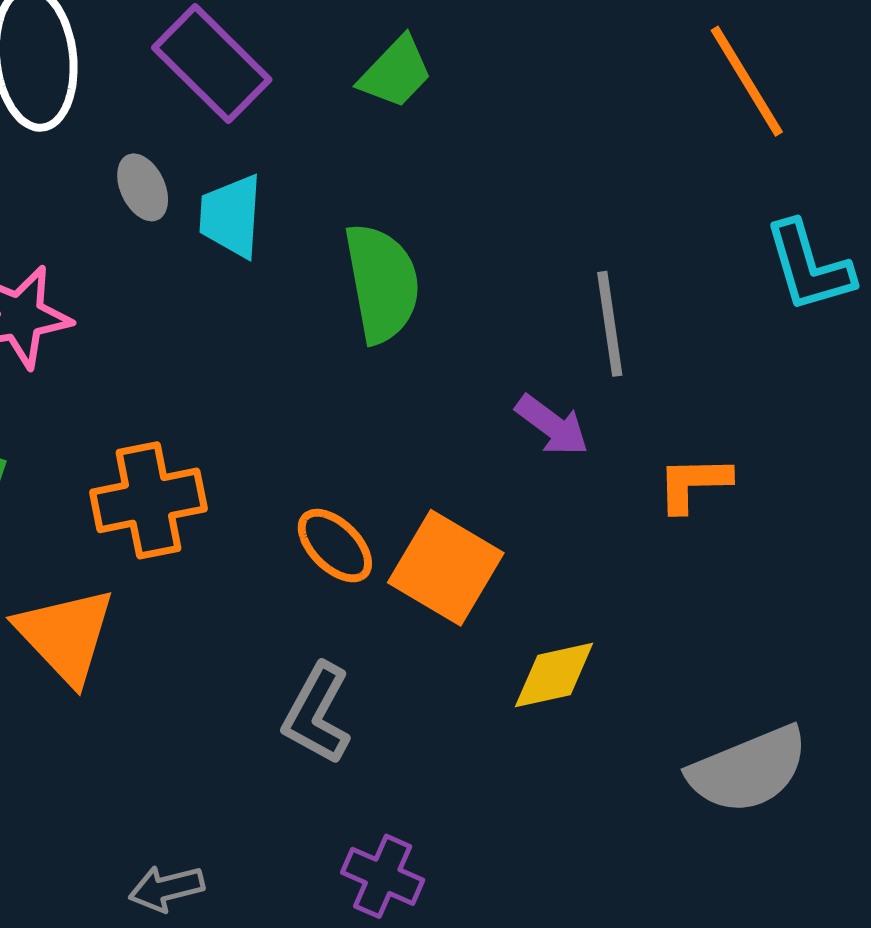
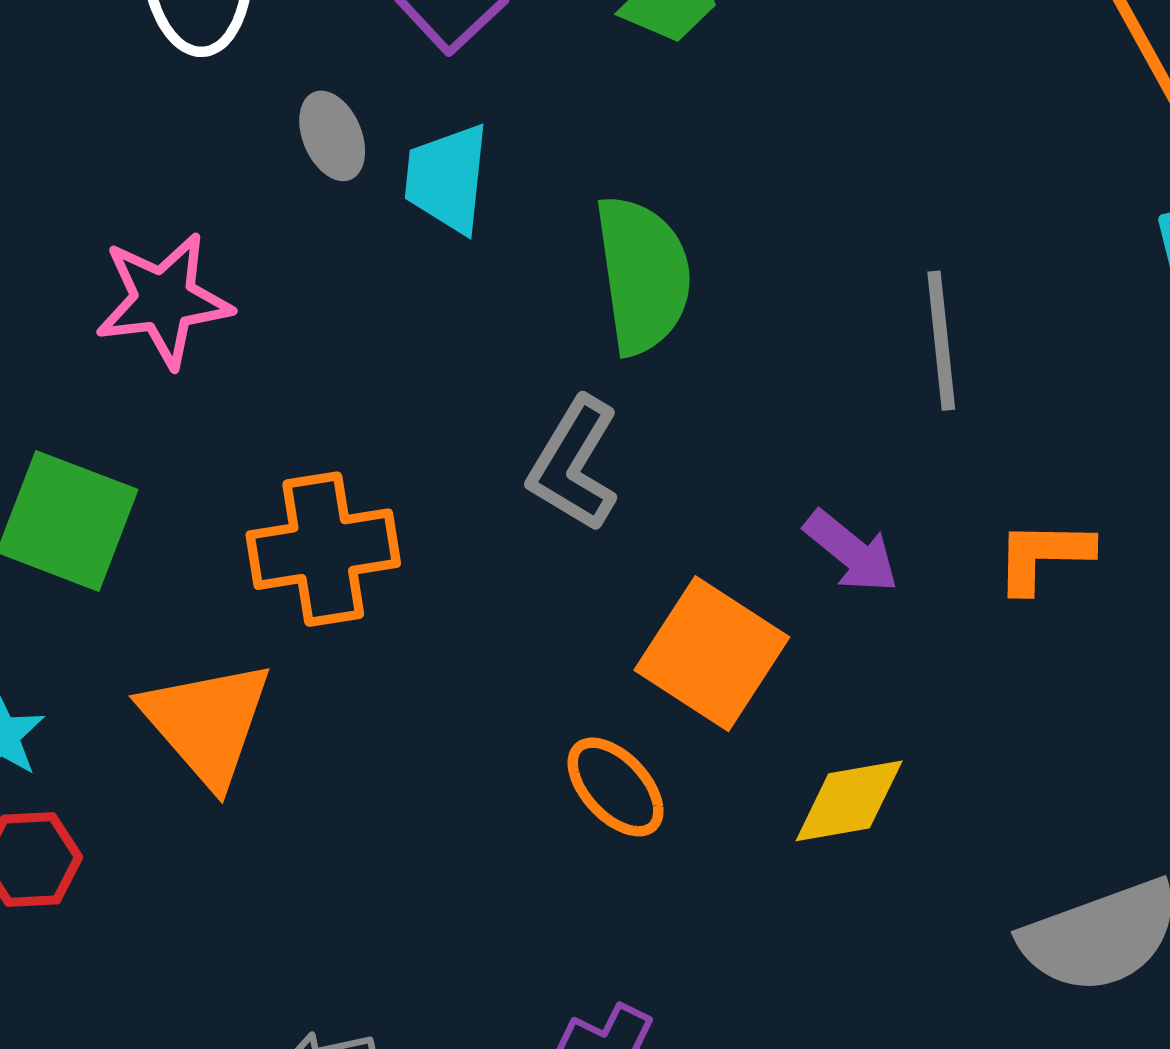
purple arrow: (552, 425) -> (851, 552), moved
orange ellipse: (335, 546) -> (616, 787), moved
gray L-shape: (317, 714) -> (574, 464), moved

